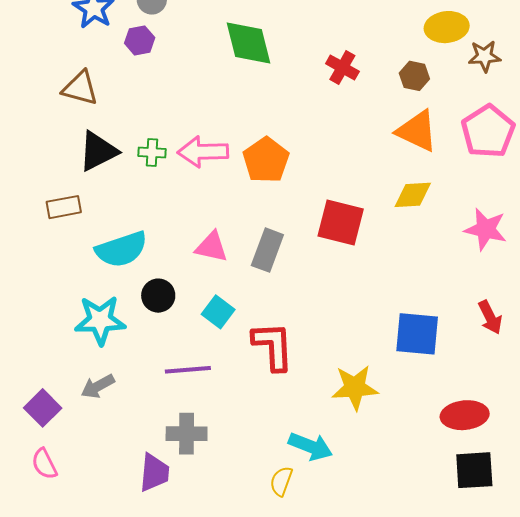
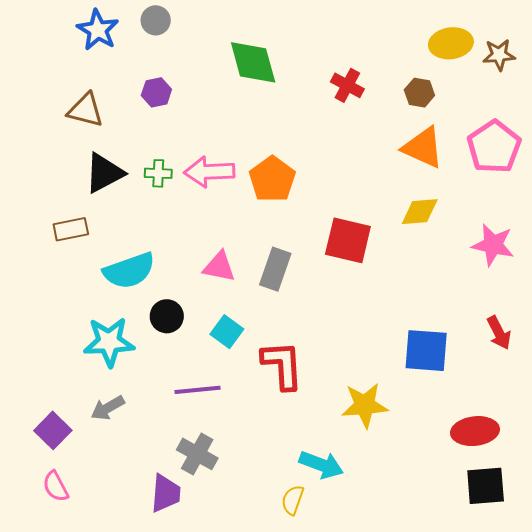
purple hexagon: (140, 40) -> (156, 92), moved
brown star: (484, 56) -> (499, 55), moved
gray cross: (187, 434) -> (197, 454), turned 30

